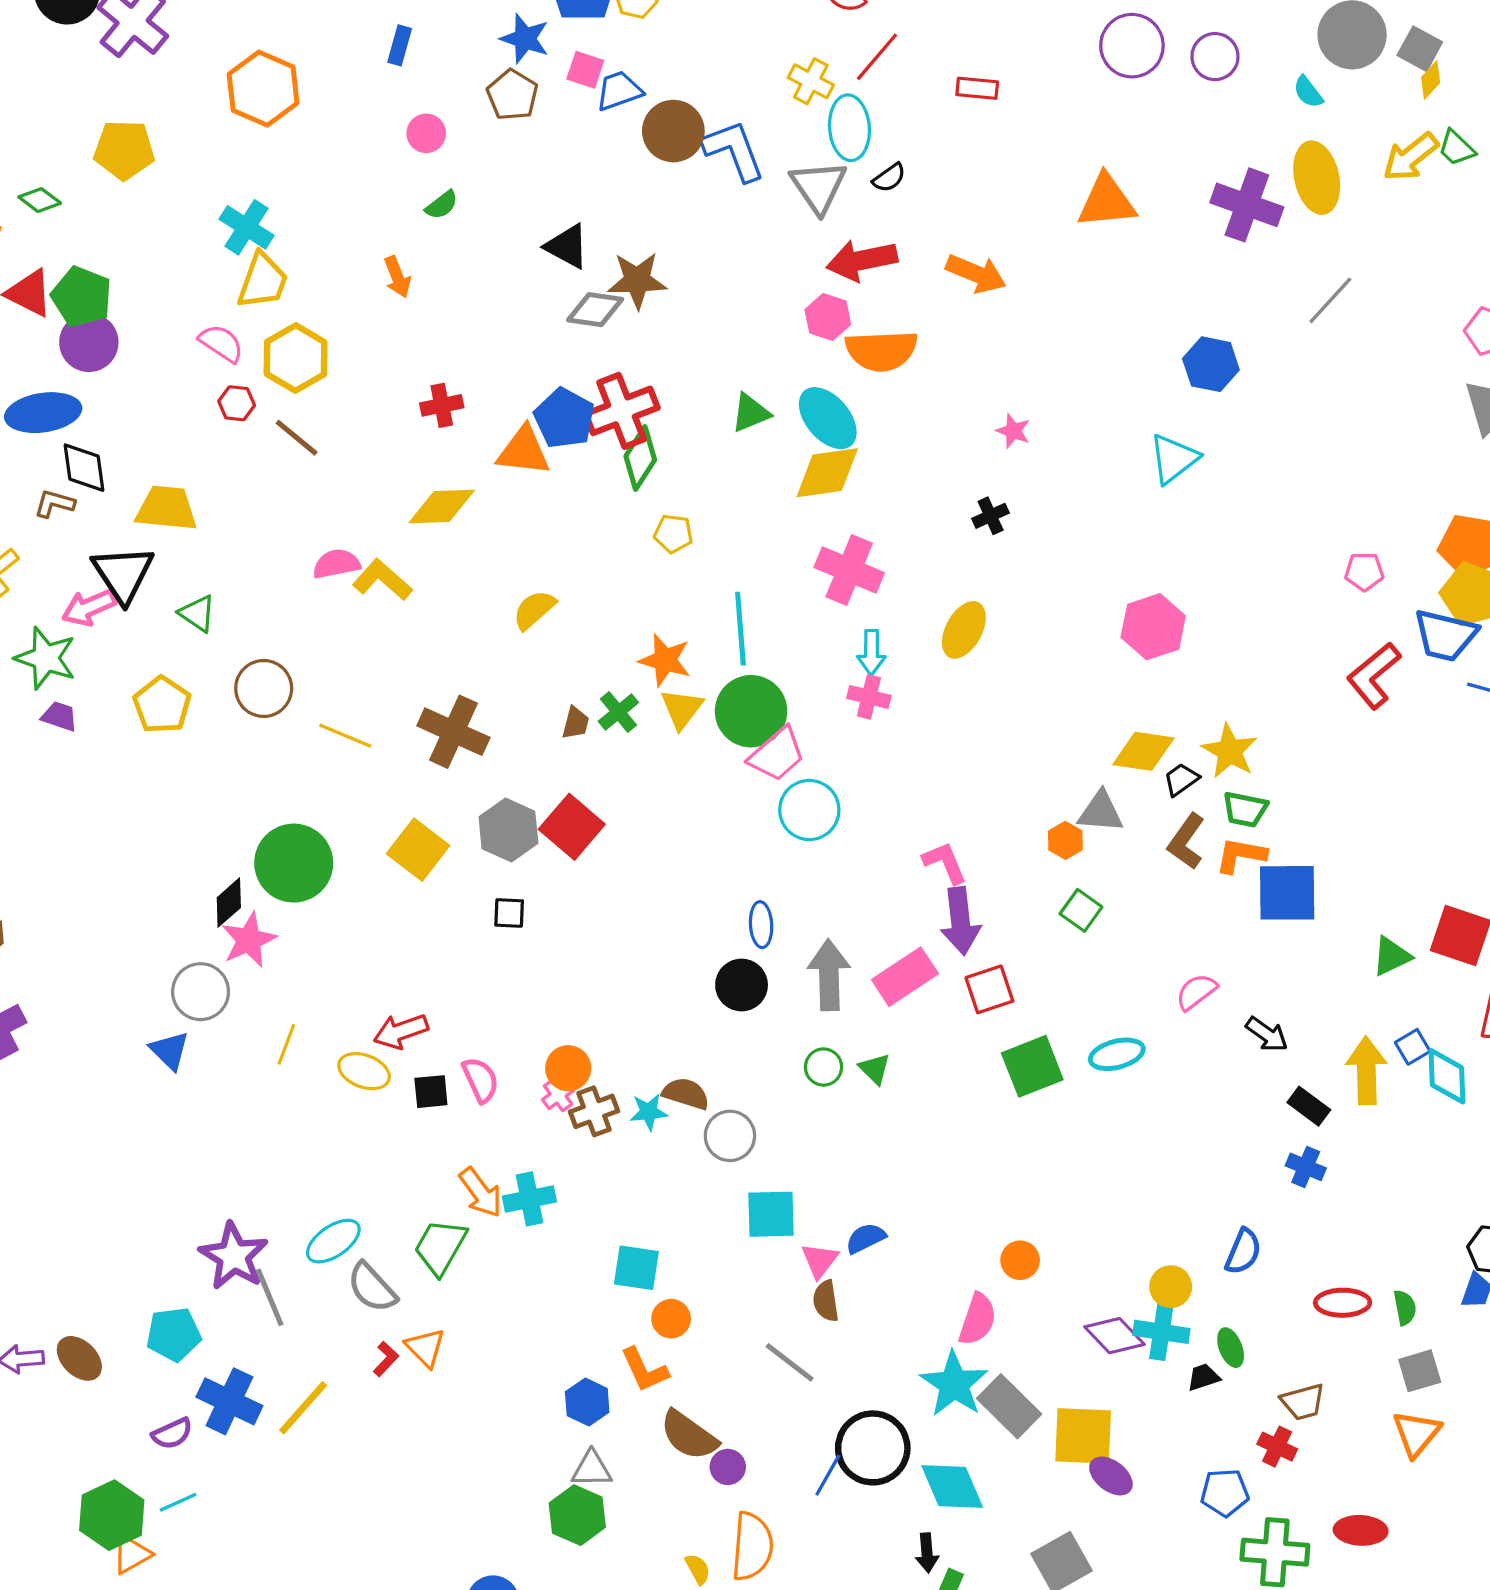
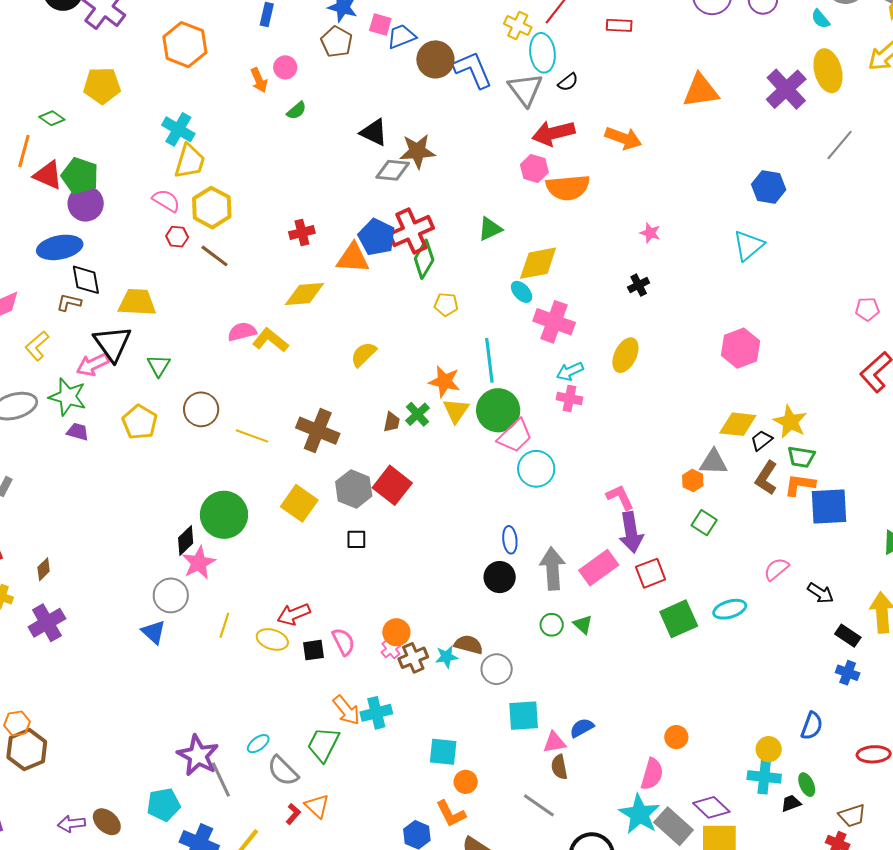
purple cross: (1247, 205) -> (786, 89), turned 30
orange arrow: (397, 277) -> (259, 80), moved
cyan ellipse: (828, 418) -> (522, 292), moved, size x0.6
green triangle: (197, 613) -> (159, 366), turned 30
cyan arrow: (871, 653) -> (570, 371), turned 68
cyan ellipse: (333, 1241) -> (258, 744), size x0.7
pink triangle: (820, 1260) -> (554, 742), turned 45
purple diamond: (1115, 1336) -> (711, 807), moved

